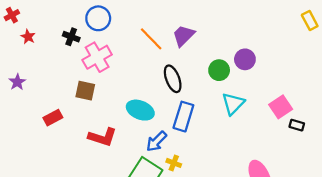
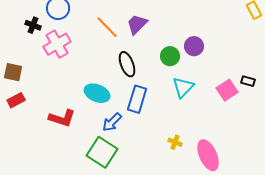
brown square: (85, 91) -> (13, 72), moved
black rectangle: (297, 125) -> (248, 81), moved
yellow cross: (174, 163) -> (175, 142), moved

